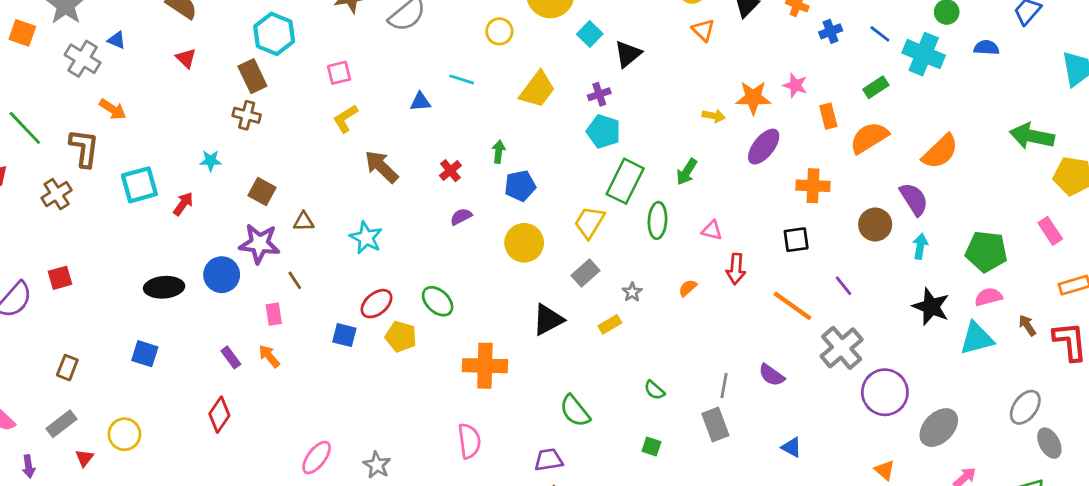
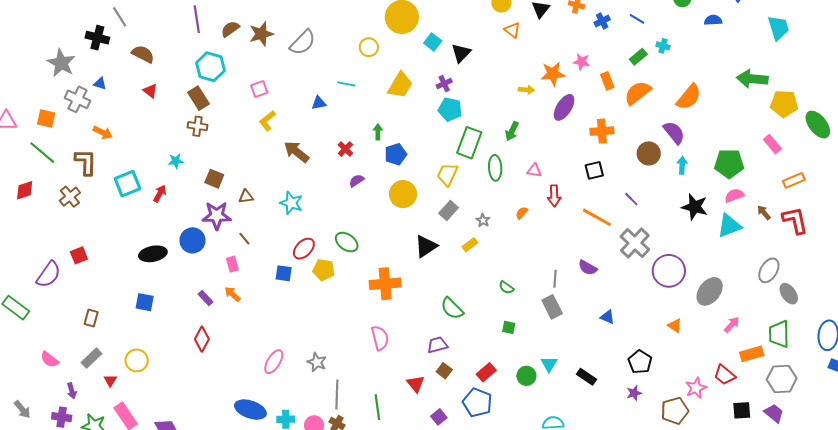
orange square: (22, 33) -> (46, 118), moved
cyan cross: (924, 54) -> (663, 46), moved, size x0.5

